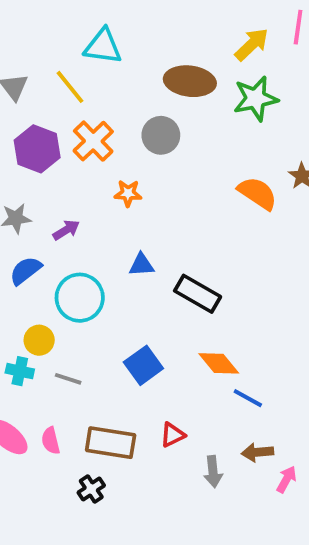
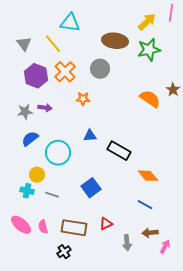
purple arrow: (66, 230) -> (45, 108), moved, turned 40
orange diamond: (219, 363) -> (148, 176), moved

